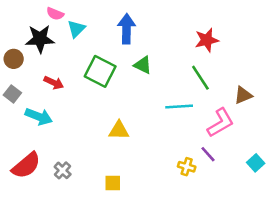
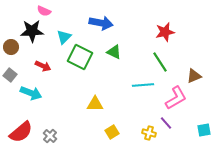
cyan triangle: (76, 29) -> (64, 37), moved
blue arrow: (126, 29) -> (101, 23), turned 100
cyan square: (256, 163) -> (204, 130), turned 32
yellow square: (113, 183) -> (112, 132), moved, turned -32

